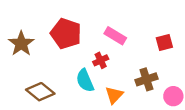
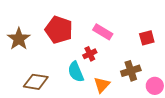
brown diamond: (40, 92) -> (36, 82), turned -30

